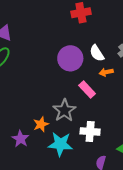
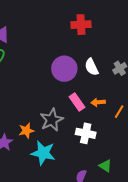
orange arrow: (106, 72) -> (98, 102), moved
white cross: (90, 132) -> (86, 133), moved

